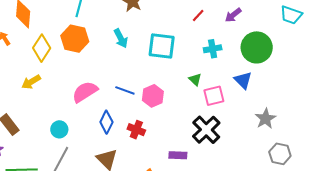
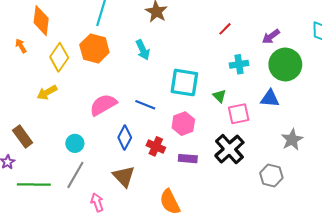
purple arrow: (233, 15) -> (271, 36), moved
cyan square: (162, 46) -> (184, 83), moved
blue triangle: (243, 80) -> (270, 98), turned -42
pink hexagon: (153, 96) -> (183, 124), moved
gray hexagon: (280, 154) -> (271, 175), moved
purple rectangle: (178, 155) -> (188, 159), moved

